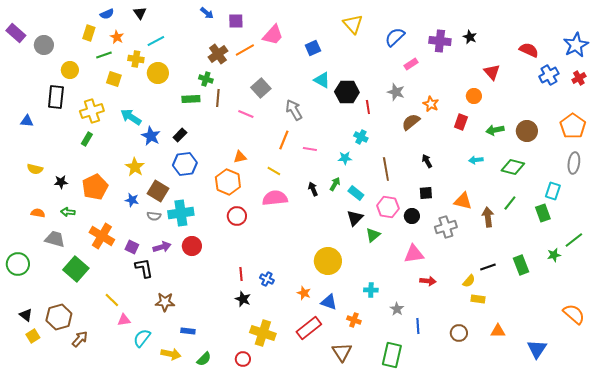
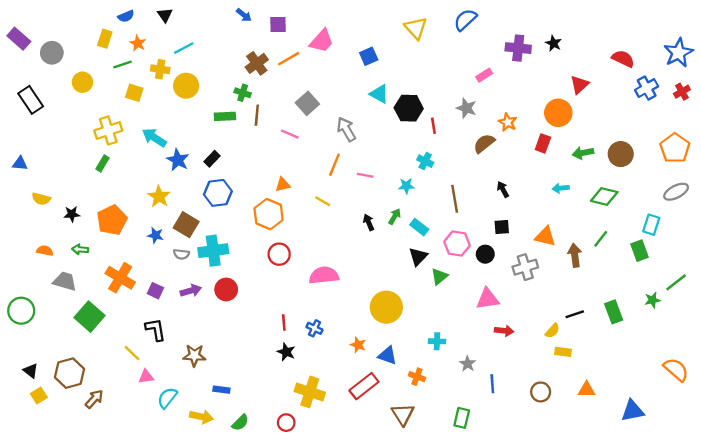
blue semicircle: (395, 37) -> (465, 20), moved
red triangle: (492, 72) -> (579, 85), turned 30
orange circle: (474, 96) -> (558, 113), size x1.5
black rectangle: (56, 97) -> (31, 100), moved, turned -40
blue triangle: (27, 121) -> (20, 163), moved
gray ellipse: (574, 163) -> (676, 192), turned 55
pink semicircle: (275, 198) -> (324, 275), moved
black L-shape: (144, 268) -> (155, 330), moved
blue triangle: (537, 349) -> (632, 411), turned 45
green rectangle: (392, 355) -> (462, 418), size x0.7

